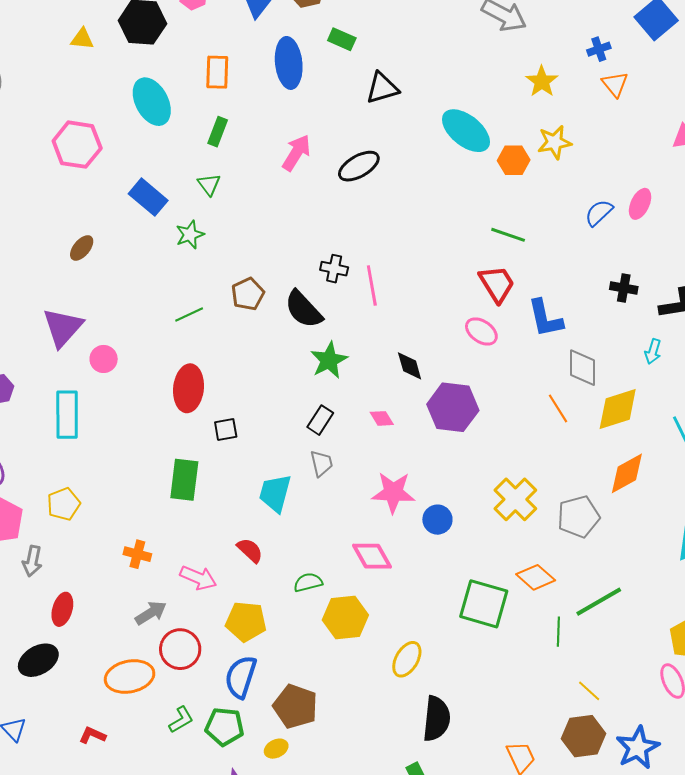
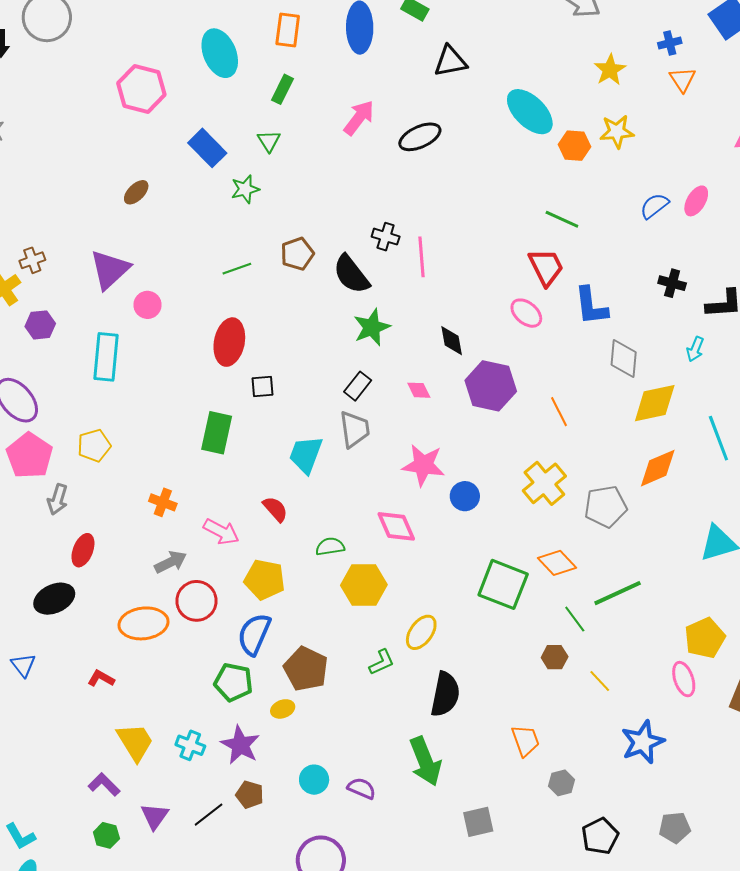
orange line: (558, 408) -> (559, 412), moved
gray trapezoid: (321, 463) -> (355, 429), size x1.4
green line: (558, 632) -> (575, 619), turned -44
green L-shape: (181, 720) -> (382, 662), moved
brown hexagon: (583, 736) -> (555, 657), moved, size x0.6

